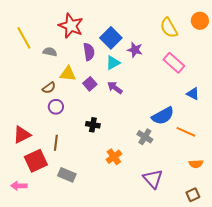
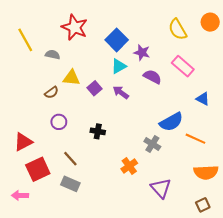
purple semicircle: (89, 52) -> (152, 77), moved, turned -54
purple circle: (56, 107) -> (59, 122), moved
brown line: (56, 143) -> (70, 159), moved, turned -49
orange cross: (114, 157) -> (129, 166), moved
orange semicircle: (196, 164) -> (206, 172), size x1.6

